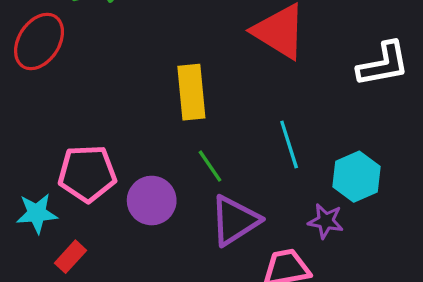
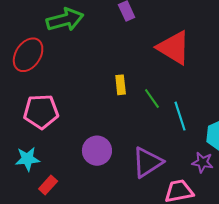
yellow rectangle: (191, 92) -> (121, 85), size x0.6
green line: (210, 166) -> (152, 99), moved
pink pentagon: (87, 173) -> (41, 112), moved

